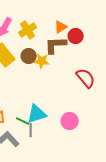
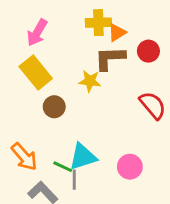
yellow cross: (28, 30) -> (98, 23), moved, turned 30
red circle: (76, 36) -> (148, 51), moved
brown circle: (29, 56) -> (54, 107), moved

